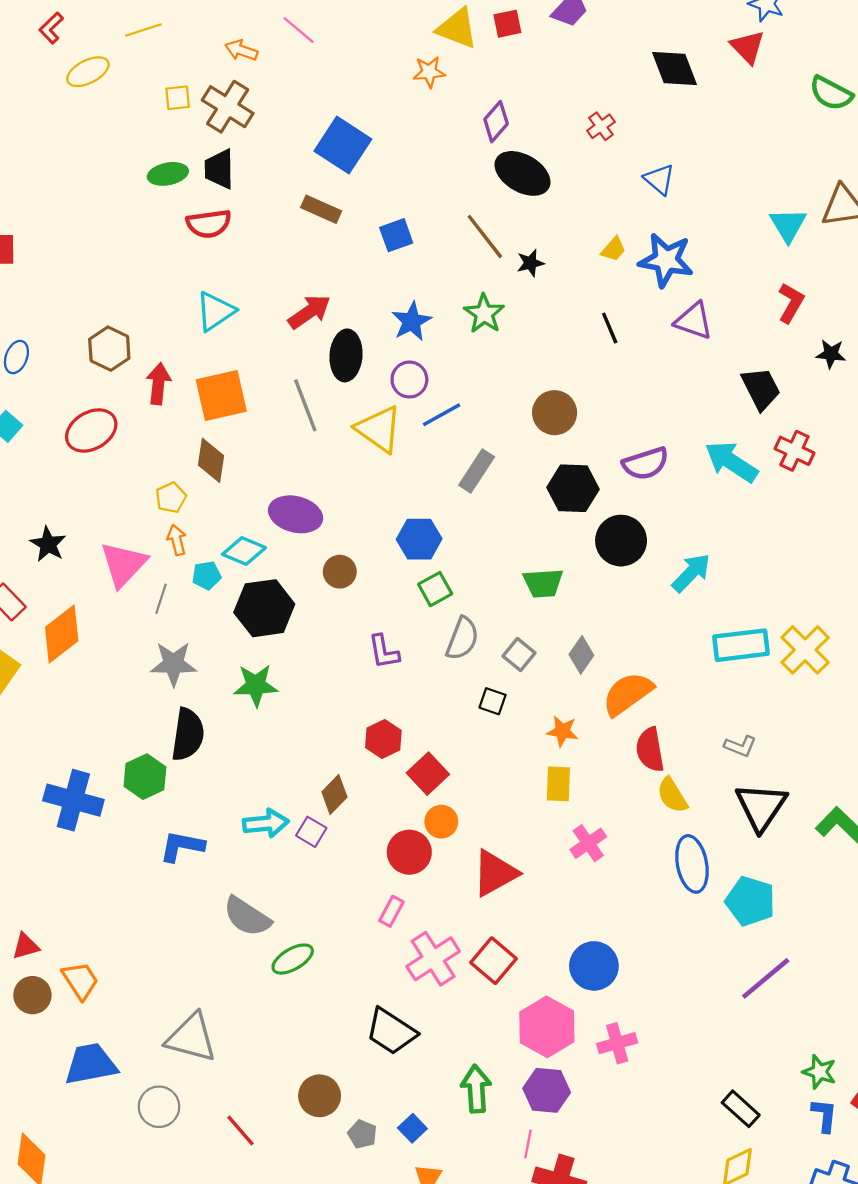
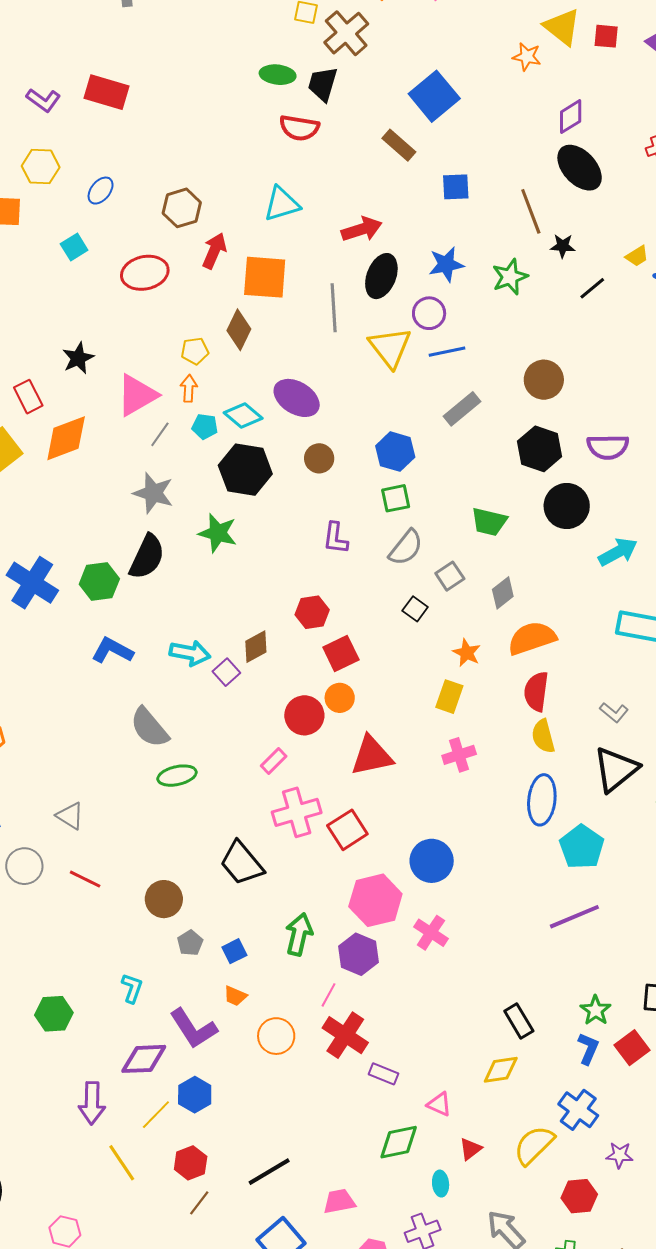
black line: (610, 328) -> (592, 288), moved, turned 56
gray triangle: (191, 1038) -> (70, 816), size x0.6
pink cross: (617, 1043) -> (431, 933), turned 32
red line: (241, 1131) -> (85, 879), moved, turned -40

